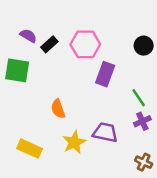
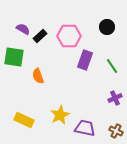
black circle: (144, 46) -> (107, 27), moved
green line: (139, 98) -> (112, 66), moved
orange semicircle: (58, 109) -> (38, 76), moved
purple trapezoid: (105, 132) -> (85, 128), moved

